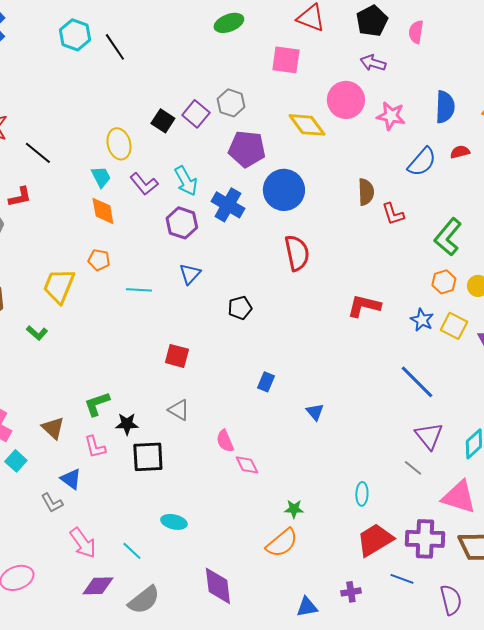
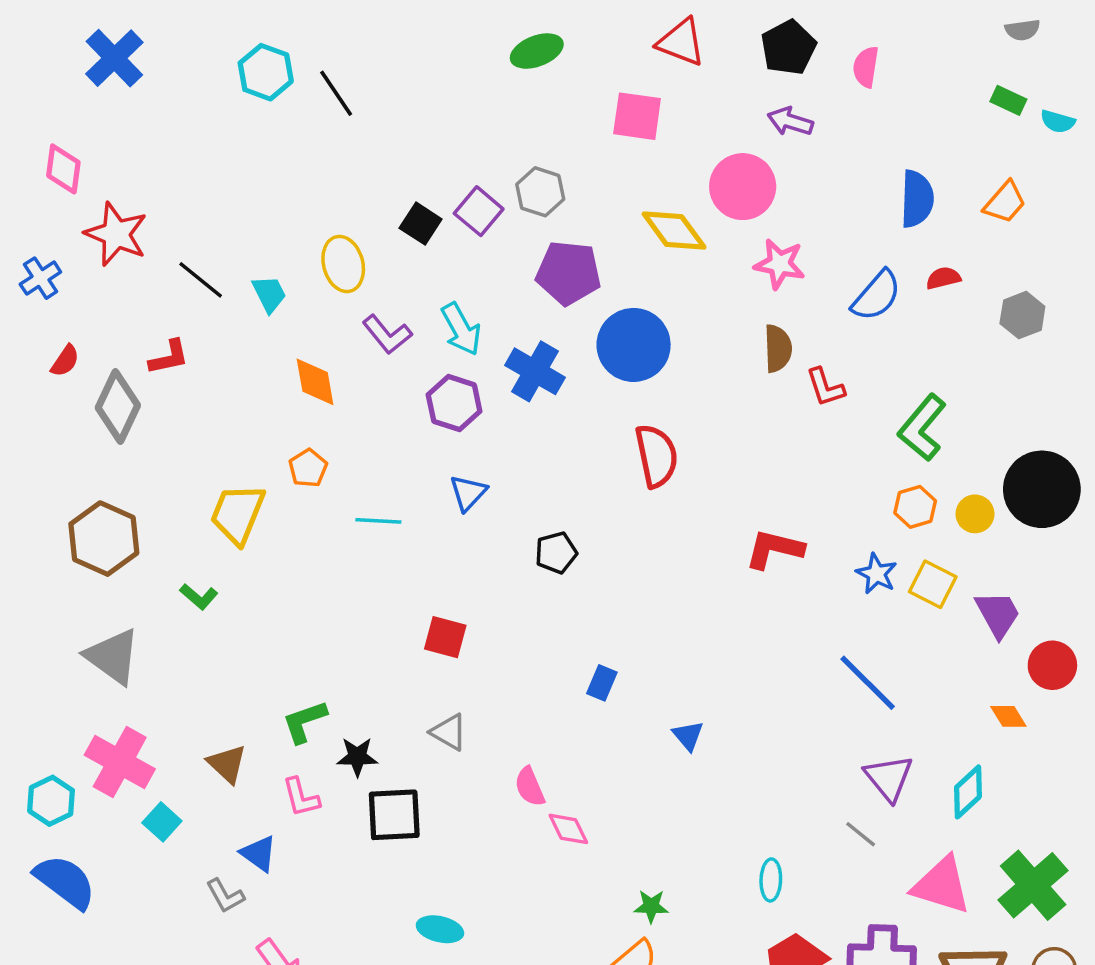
pink star: (391, 116) -> (780, 264), moved
cyan trapezoid: (101, 177) -> (269, 294), moved
orange pentagon: (99, 260) -> (308, 468), turned 30

